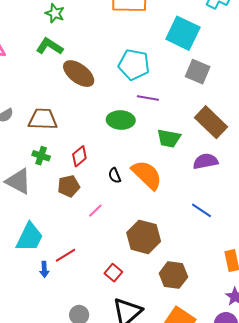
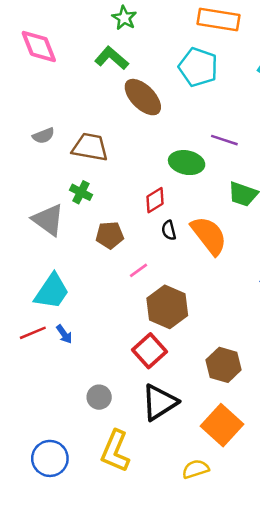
cyan pentagon: (134, 65) -> (198, 67), moved
red diamond: (79, 156) -> (155, 200), moved
brown hexagon: (144, 237) -> (167, 307), moved
red line: (65, 255) -> (33, 333), moved
blue arrow: (44, 269) -> (64, 334), turned -42
red square: (113, 273) -> (149, 351), size x1.5

